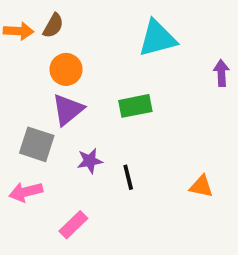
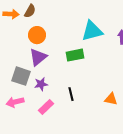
cyan triangle: (157, 38) -> (92, 31), moved
purple star: (90, 161) -> (41, 84), moved
pink rectangle: (73, 225) -> (46, 107), moved

